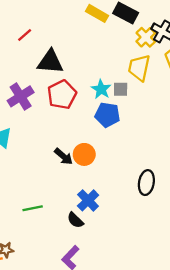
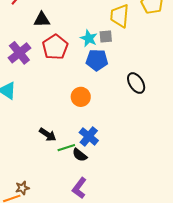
black triangle: (50, 62) -> (42, 20), size x0.7
black arrow: (63, 156) -> (48, 135), moved
black ellipse: (146, 183) -> (136, 83), moved, turned -35
green line: (33, 208) -> (66, 148), moved

